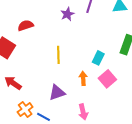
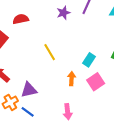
yellow line: (58, 55) -> (50, 52), turned -36
purple triangle: (57, 93) -> (29, 90), moved

